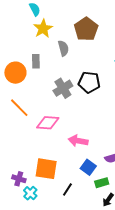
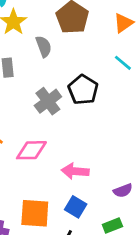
black pentagon: (89, 82) -> (83, 90), turned 30
blue square: (88, 167) -> (76, 207), moved

